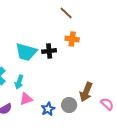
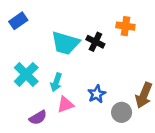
black cross: (49, 51) -> (95, 42), turned 32
blue star: (48, 109) -> (97, 94), moved

